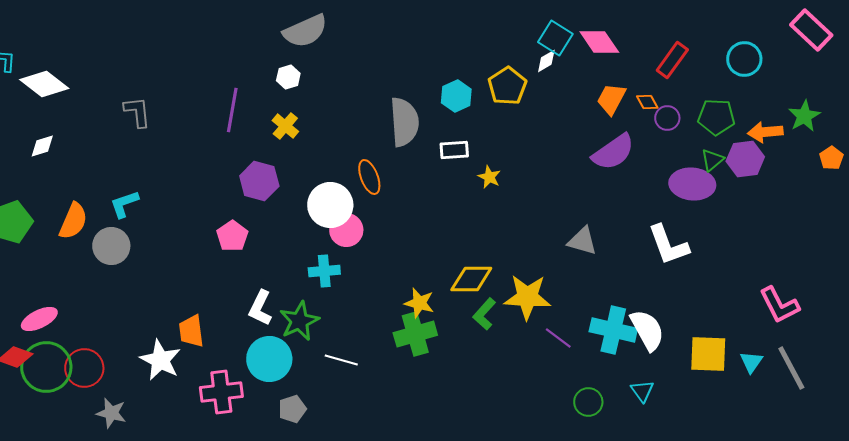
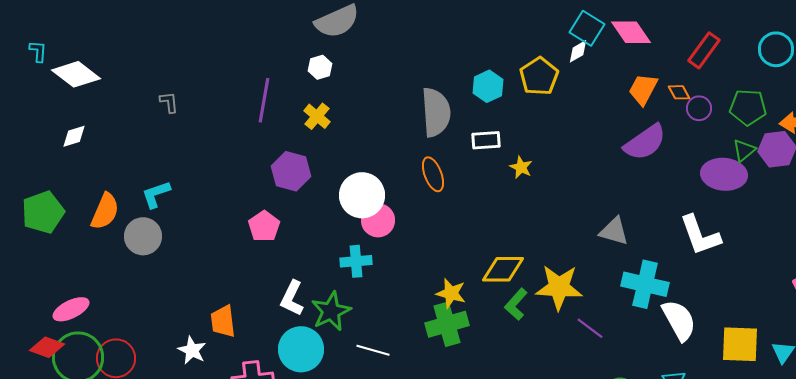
gray L-shape: (137, 112) -> (169, 102), size x0.7
orange ellipse: (369, 177) -> (433, 174), moved
cyan cross: (613, 330) -> (645, 284), moved
white star: (160, 360) -> (192, 350), size x0.7

